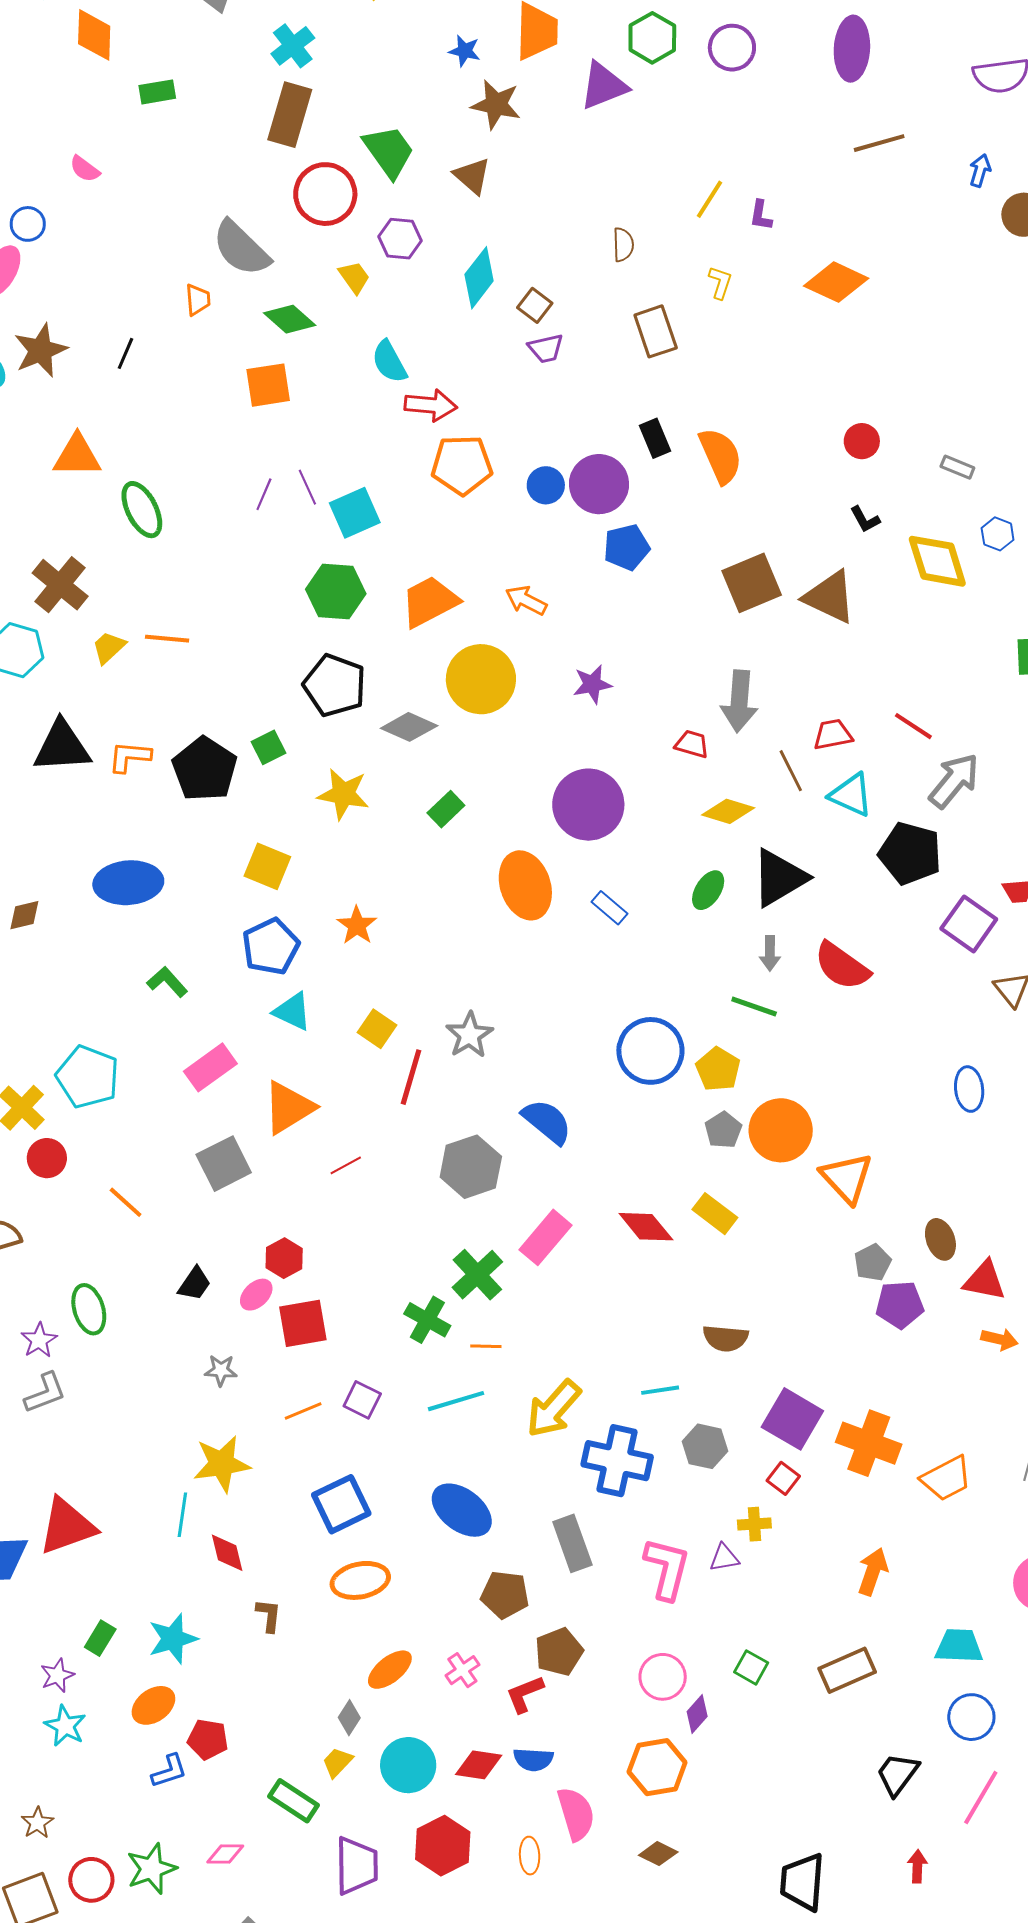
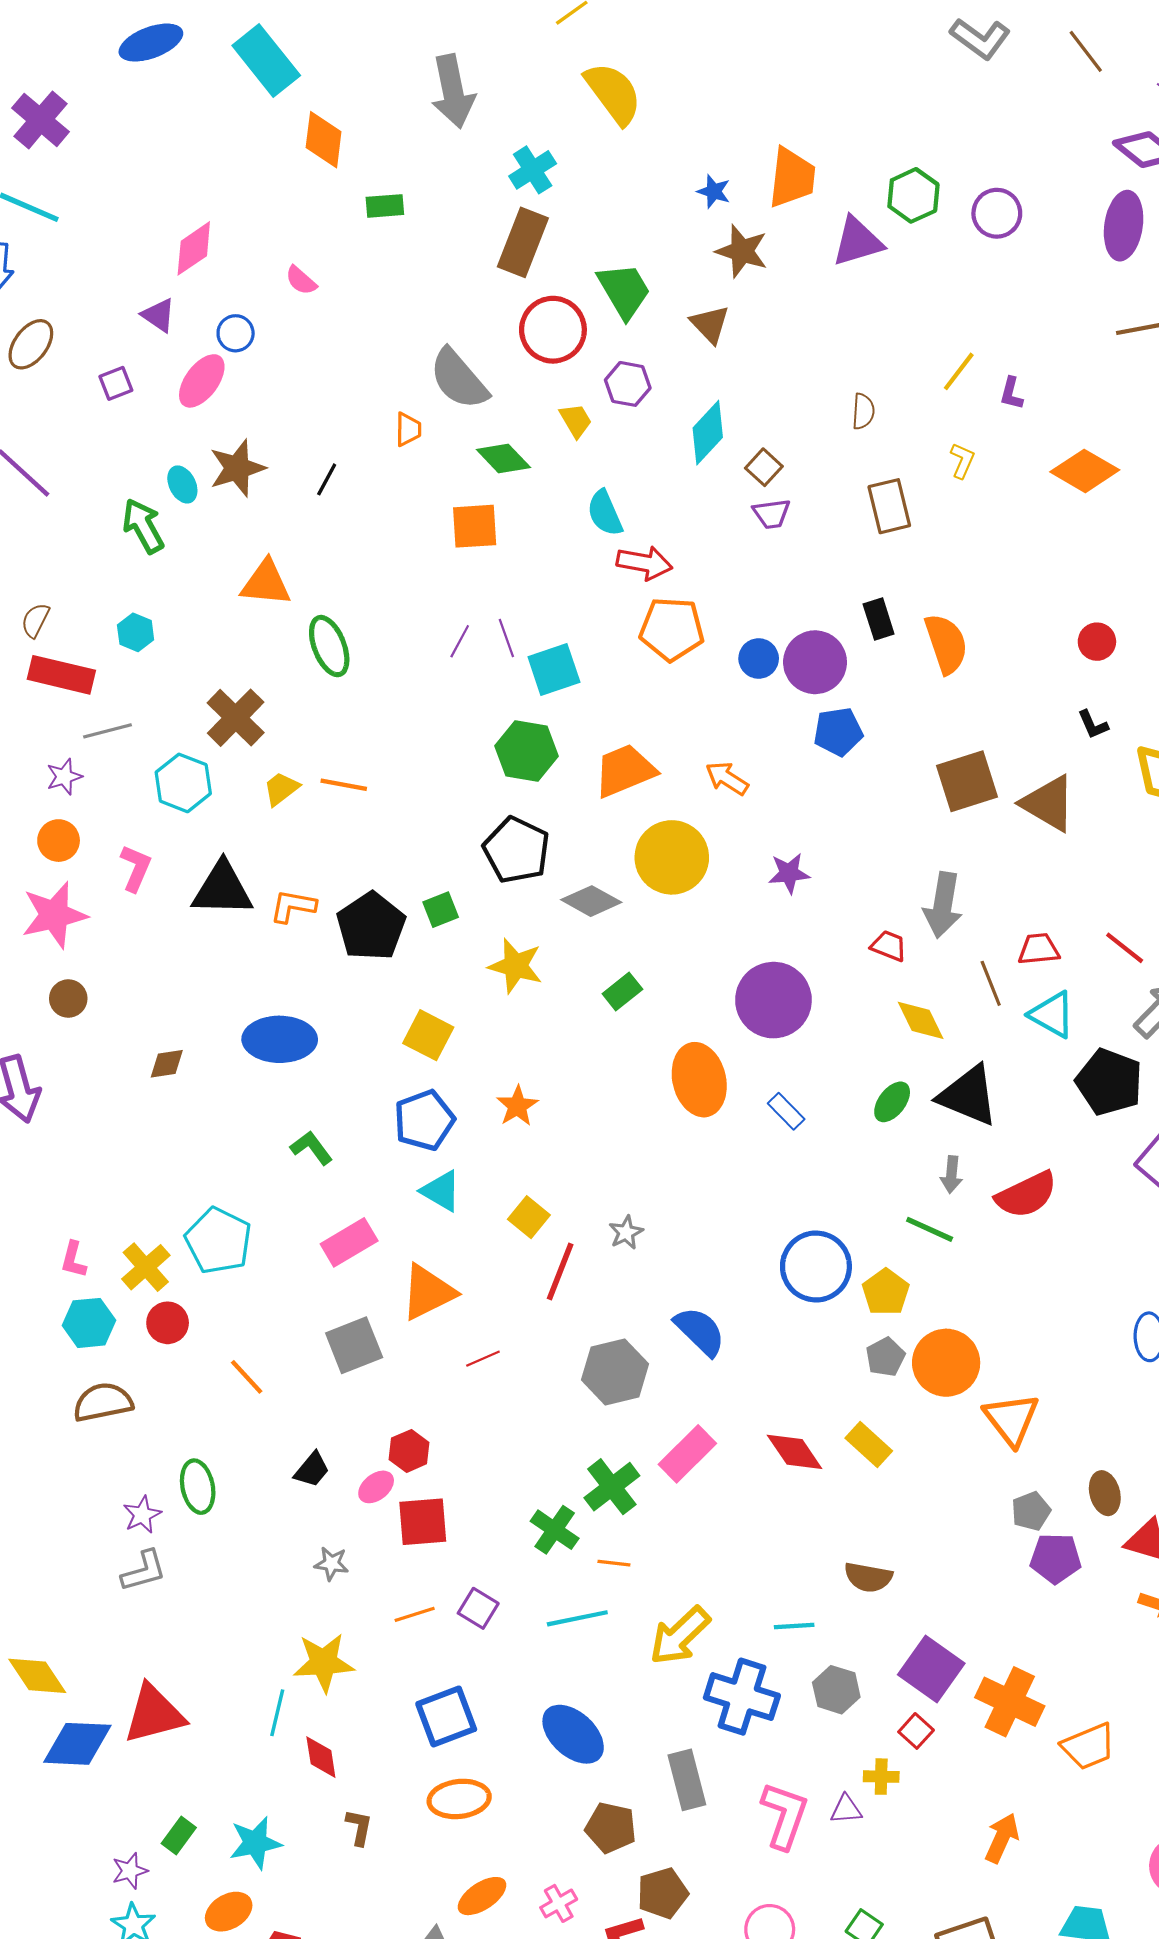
yellow diamond: (728, 811) -> (921, 1020), turned 42
black triangle: (779, 878) -> (968, 1095), turned 48
red semicircle: (842, 966) -> (1026, 1195), turned -66
gray star: (469, 1035) -> (626, 1233), size x0.7

